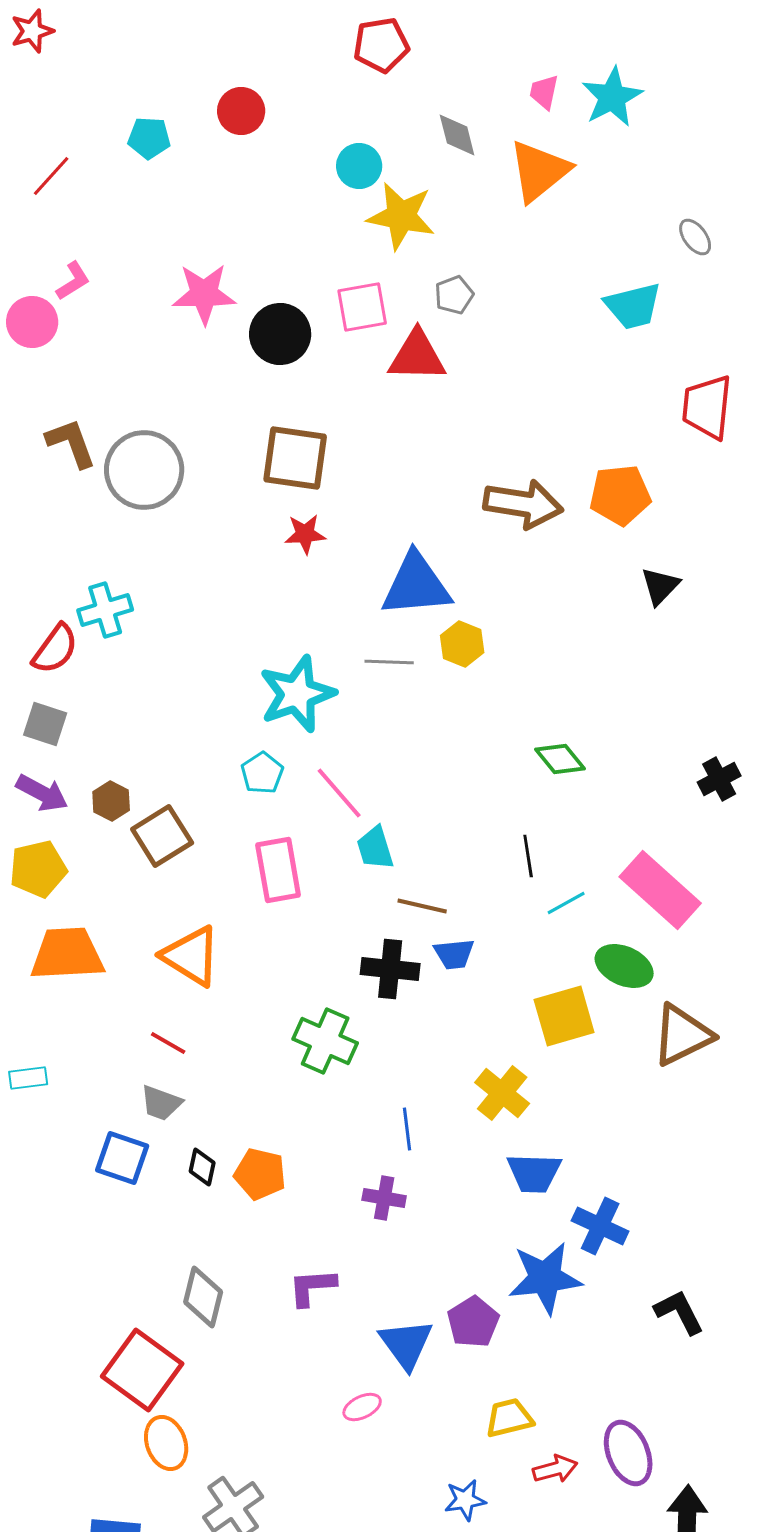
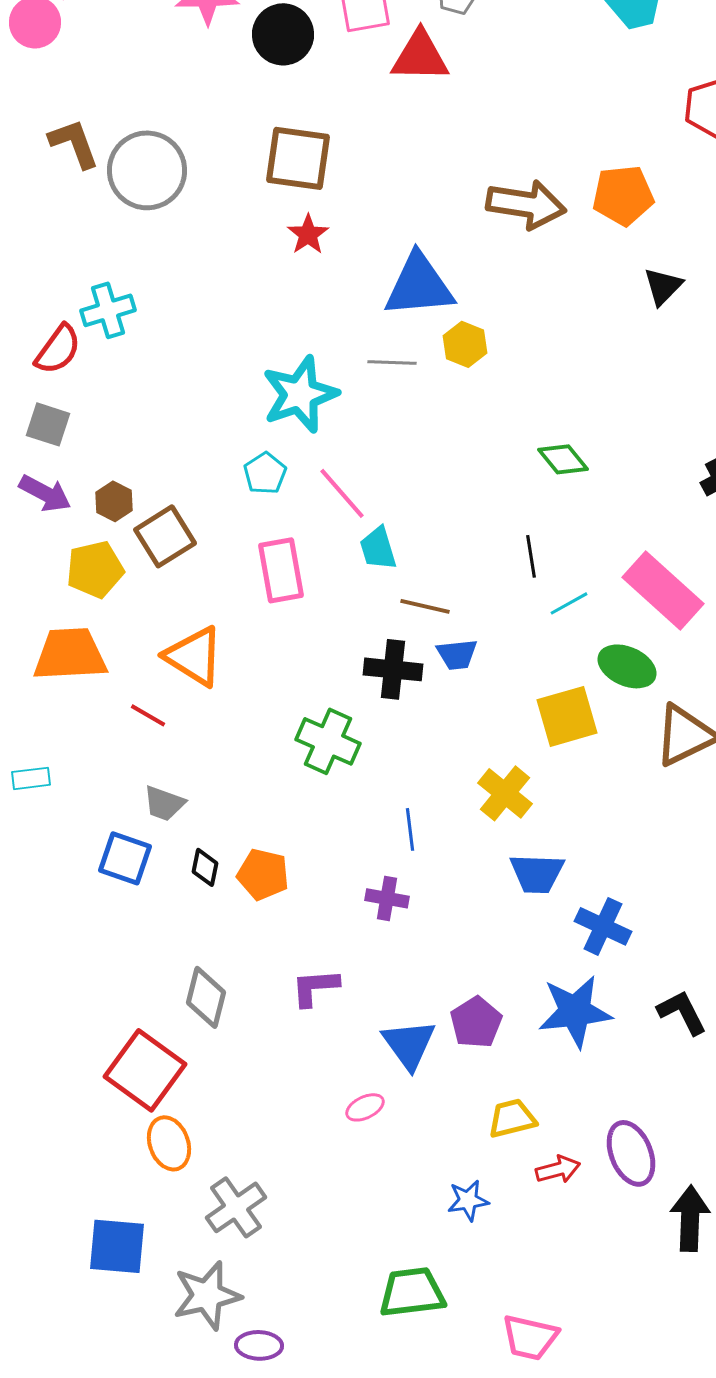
red star: (305, 534) -> (308, 234), turned -30
yellow pentagon: (38, 869) -> (95, 569), moved
red line: (168, 1043) -> (148, 715), moved
blue star: (545, 1278) -> (575, 1011), moved

